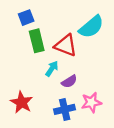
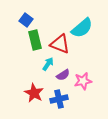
blue square: (26, 18) -> (26, 20), turned -32
red star: (22, 102) -> (34, 93), moved
pink star: (91, 102) -> (83, 81), moved

